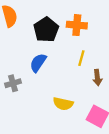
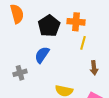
yellow line: (81, 58) -> (83, 43), moved

